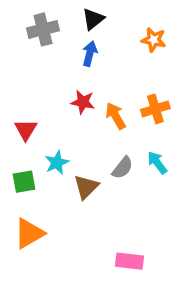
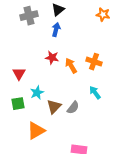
orange star: (154, 40) -> (103, 15), moved
orange cross: (155, 109) -> (94, 62), turned 35
gray semicircle: (123, 168) -> (73, 108), moved
orange triangle: (29, 233) -> (36, 131), moved

